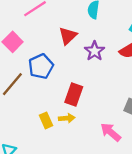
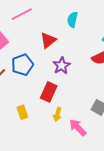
purple star: (95, 51) -> (62, 66), moved
yellow arrow: (67, 118) -> (57, 114), moved, turned 104

